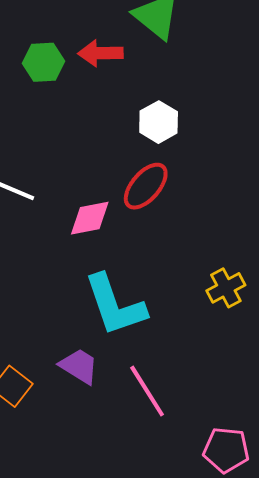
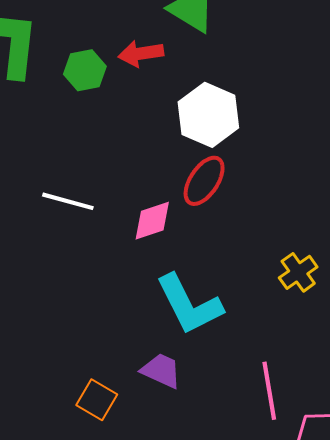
white hexagon: (159, 122) -> (208, 115), size x1.5
pink line: (147, 391) -> (269, 391), moved, turned 30

